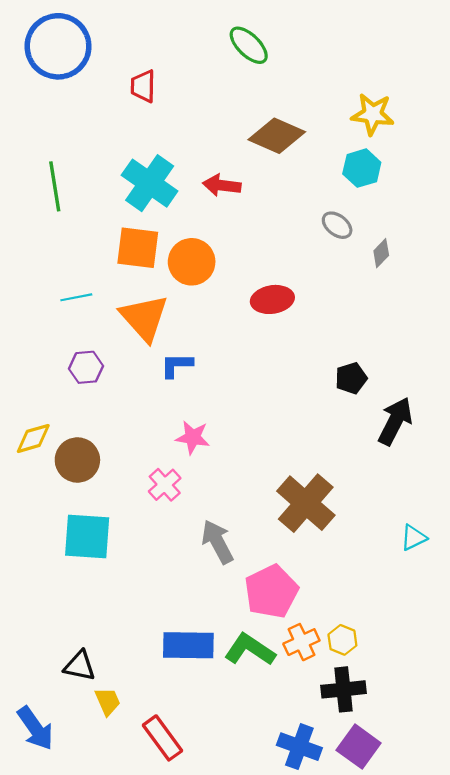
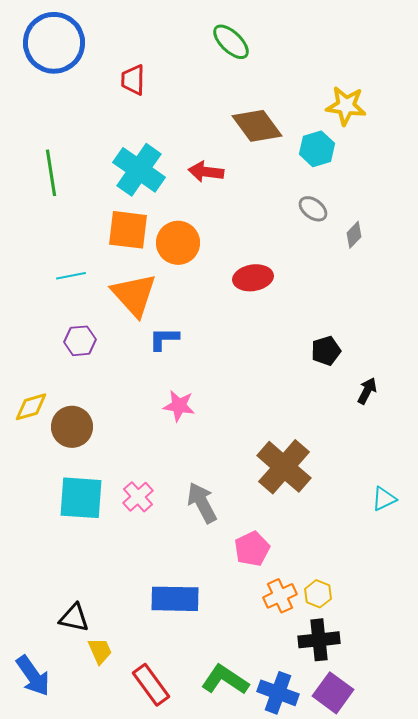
brown diamond: (277, 136) -> (257, 126), turned 30
cyan hexagon: (362, 168) -> (317, 149), moved
black arrow: (395, 421) -> (367, 391), size x0.6
pink cross: (165, 485) -> (138, 497), moved
pink pentagon: (271, 591) -> (252, 549), size x0.7
green L-shape: (250, 650) -> (225, 680), moved

